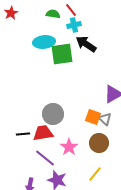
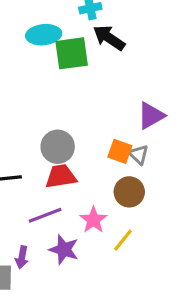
red trapezoid: (43, 133) -> (61, 176), moved
pink star: (69, 147) -> (93, 220), moved
purple line: (45, 158) -> (45, 215), turned -60

